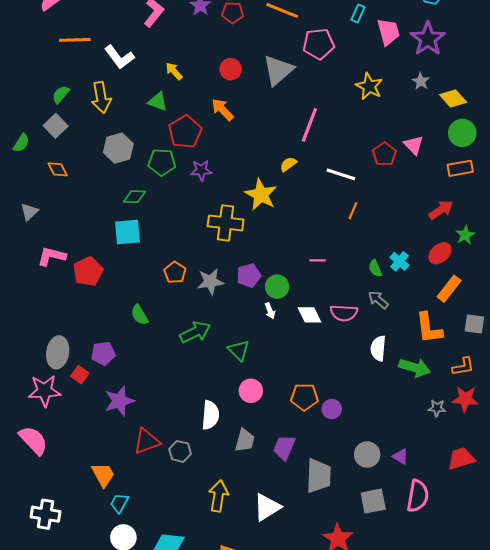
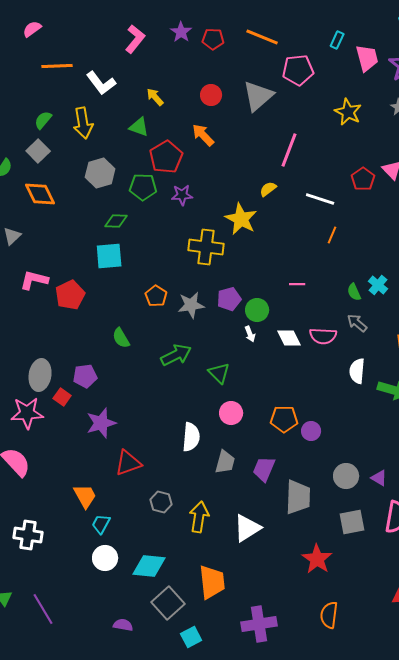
orange diamond: (58, 169) -> (40, 194), size x1.5
gray hexagon: (180, 451) -> (161, 502), moved

